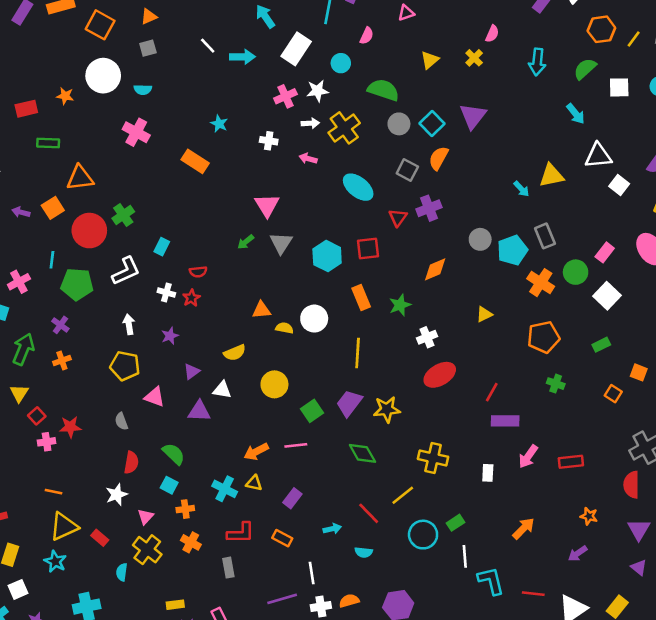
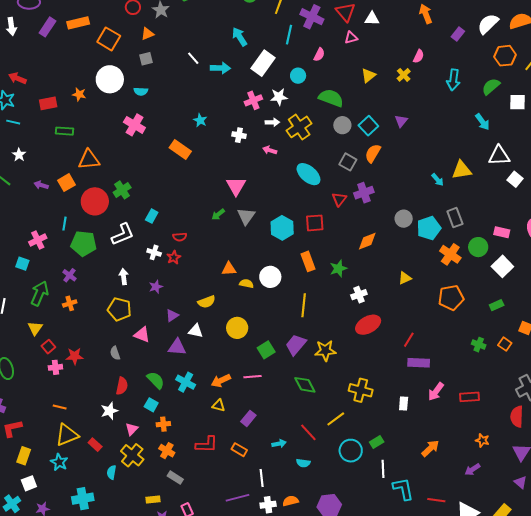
purple triangle: (473, 116) -> (401, 121), size x0.6
pink rectangle: (605, 252) -> (502, 232), turned 63
green cross: (556, 384) -> (479, 345), moved
cyan cross: (225, 489) -> (186, 382), moved
gray rectangle: (228, 568) -> (175, 478), moved, turned -49

